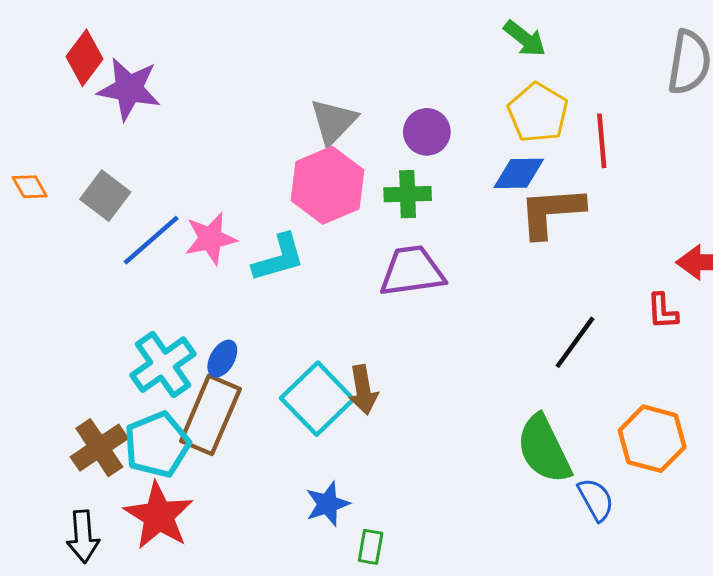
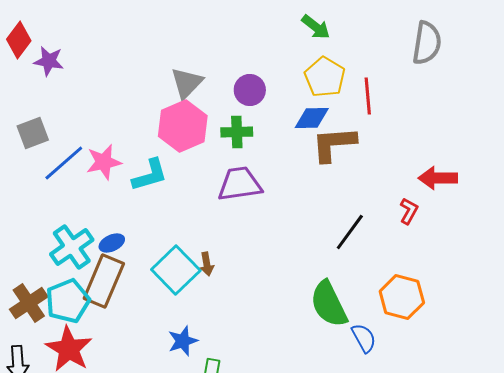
purple star: (129, 89) -> (49, 61), size x0.7
gray square: (105, 196) -> (33, 133), turned 32
red L-shape: (662, 311) -> (409, 211), turned -148
blue ellipse: (222, 359) -> (112, 243), turned 35
brown arrow: (363, 390) -> (207, 264), size x0.7

